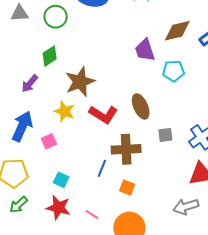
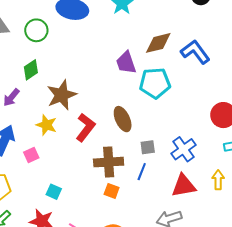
cyan pentagon: (173, 71) -> (155, 83), size x1.4
red L-shape: (103, 114) -> (85, 127), turned -84
blue line: (102, 168) -> (142, 172), moved
cyan square: (61, 180) -> (54, 192), moved
orange square: (127, 188) -> (112, 191), moved

